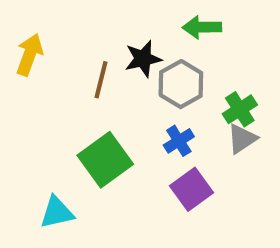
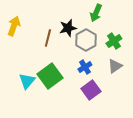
green arrow: (202, 27) -> (96, 13), turned -66
green cross: (240, 109) -> (114, 41), moved
cyan triangle: (57, 212) -> (27, 81), moved, turned -36

